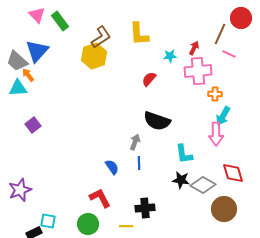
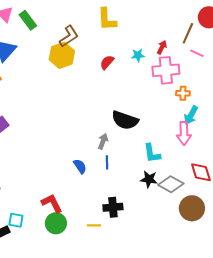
yellow L-shape: (139, 34) -> (107, 19), moved
red semicircle: (149, 79) -> (107, 62), moved
red L-shape: (100, 198) -> (52, 203), moved

